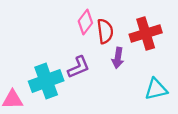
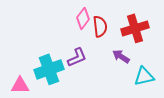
purple arrow: (118, 58) -> (121, 56), moved, turned 114

